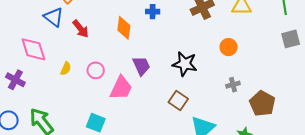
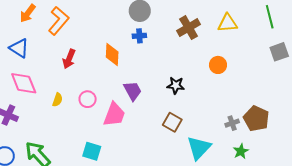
blue triangle: (54, 17) -> (19, 48), moved
red arrow: (81, 29) -> (69, 59), turned 66
black star: (185, 64) -> (176, 85), size x0.7
gray cross: (233, 85) -> (232, 123), moved

